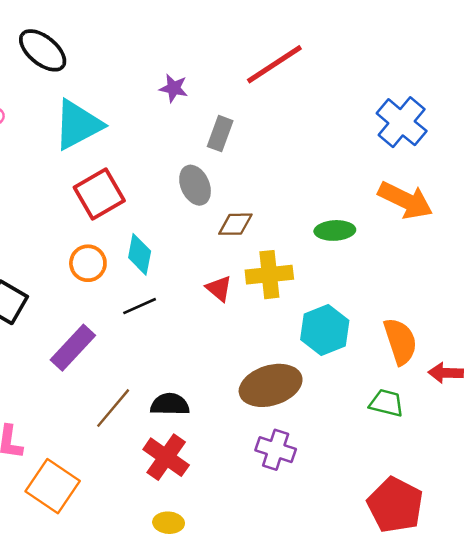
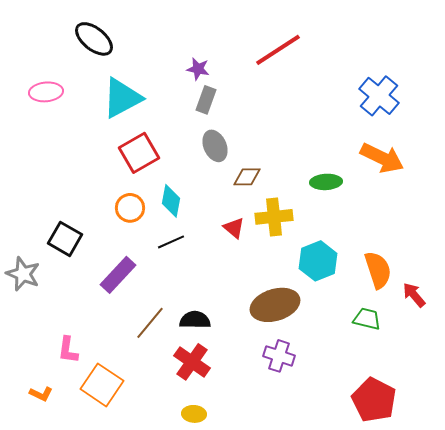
gray rectangle: (220, 134) -> (206, 100), moved
red arrow: (446, 373) -> (414, 295), turned 48

